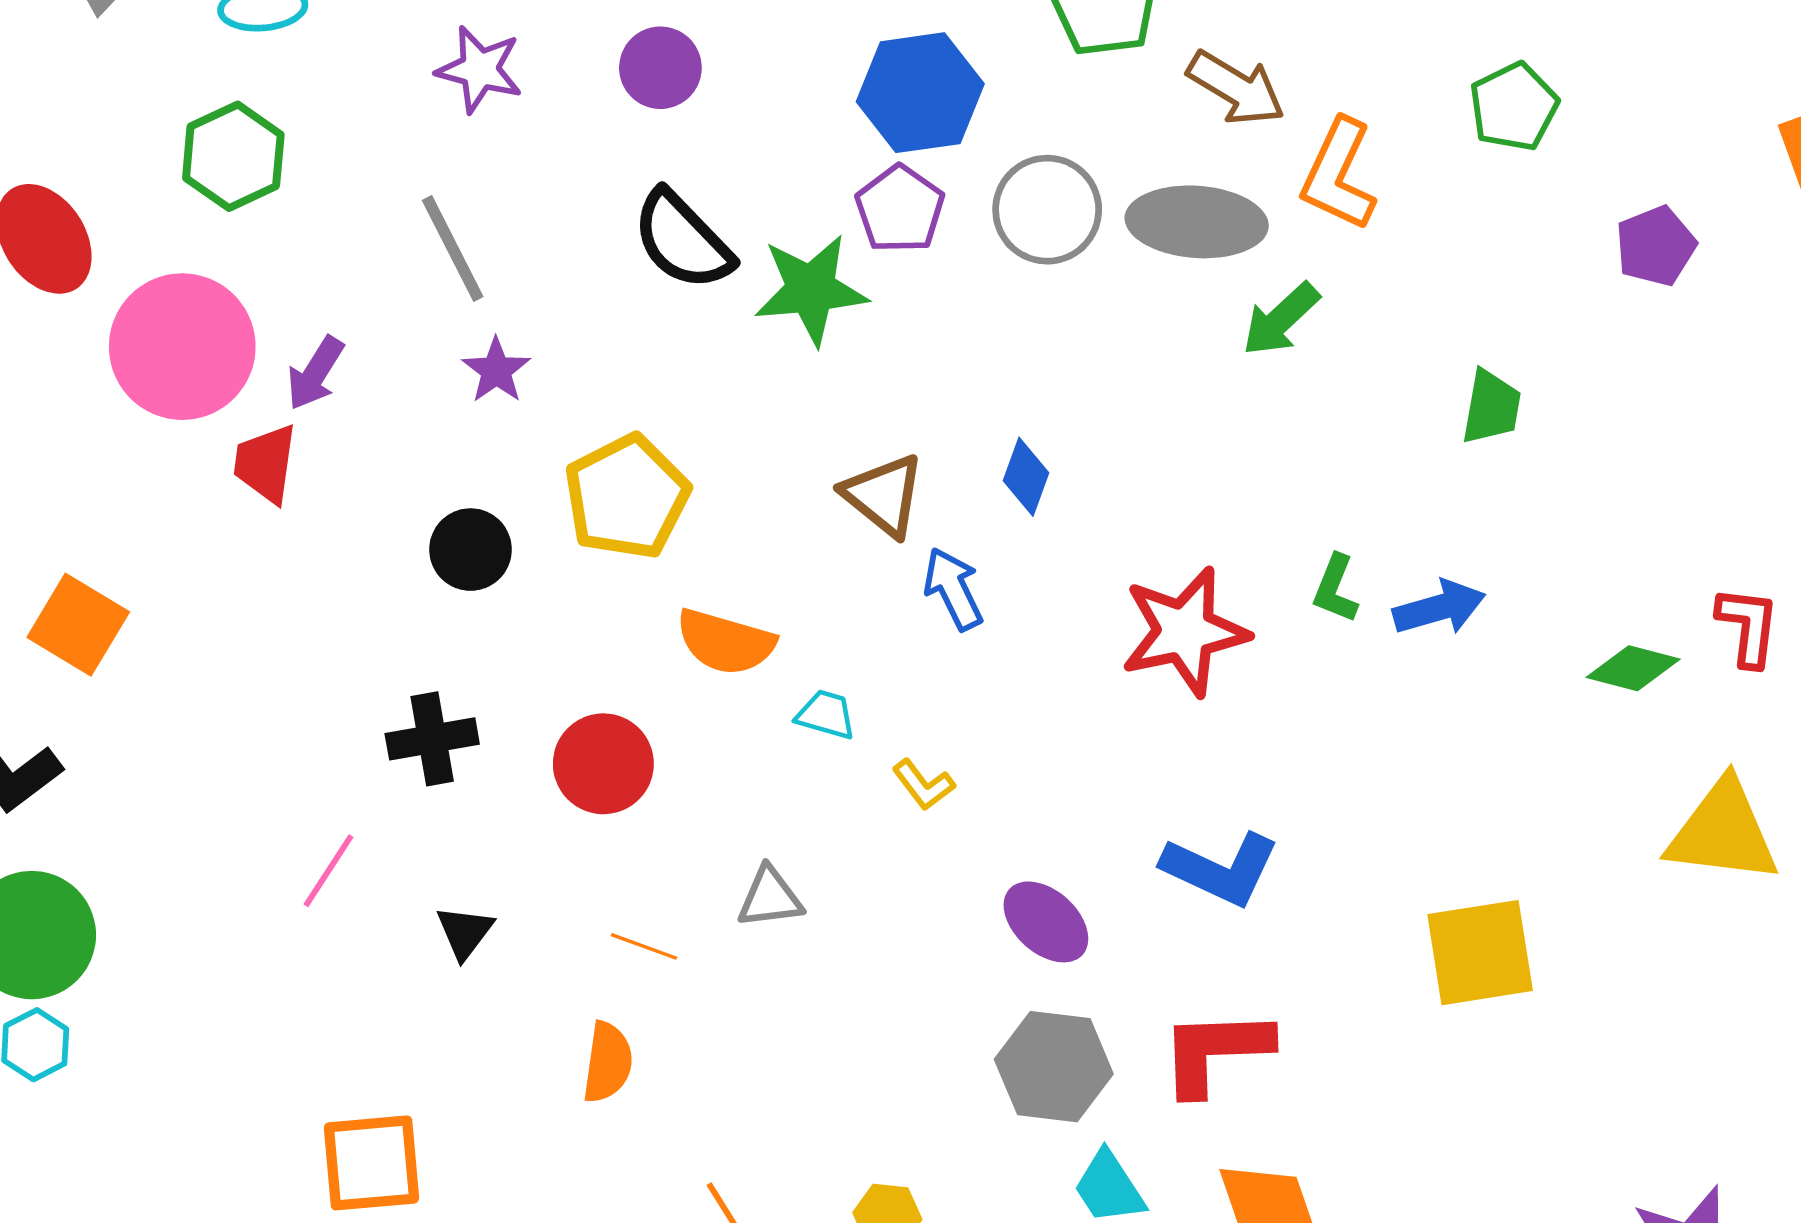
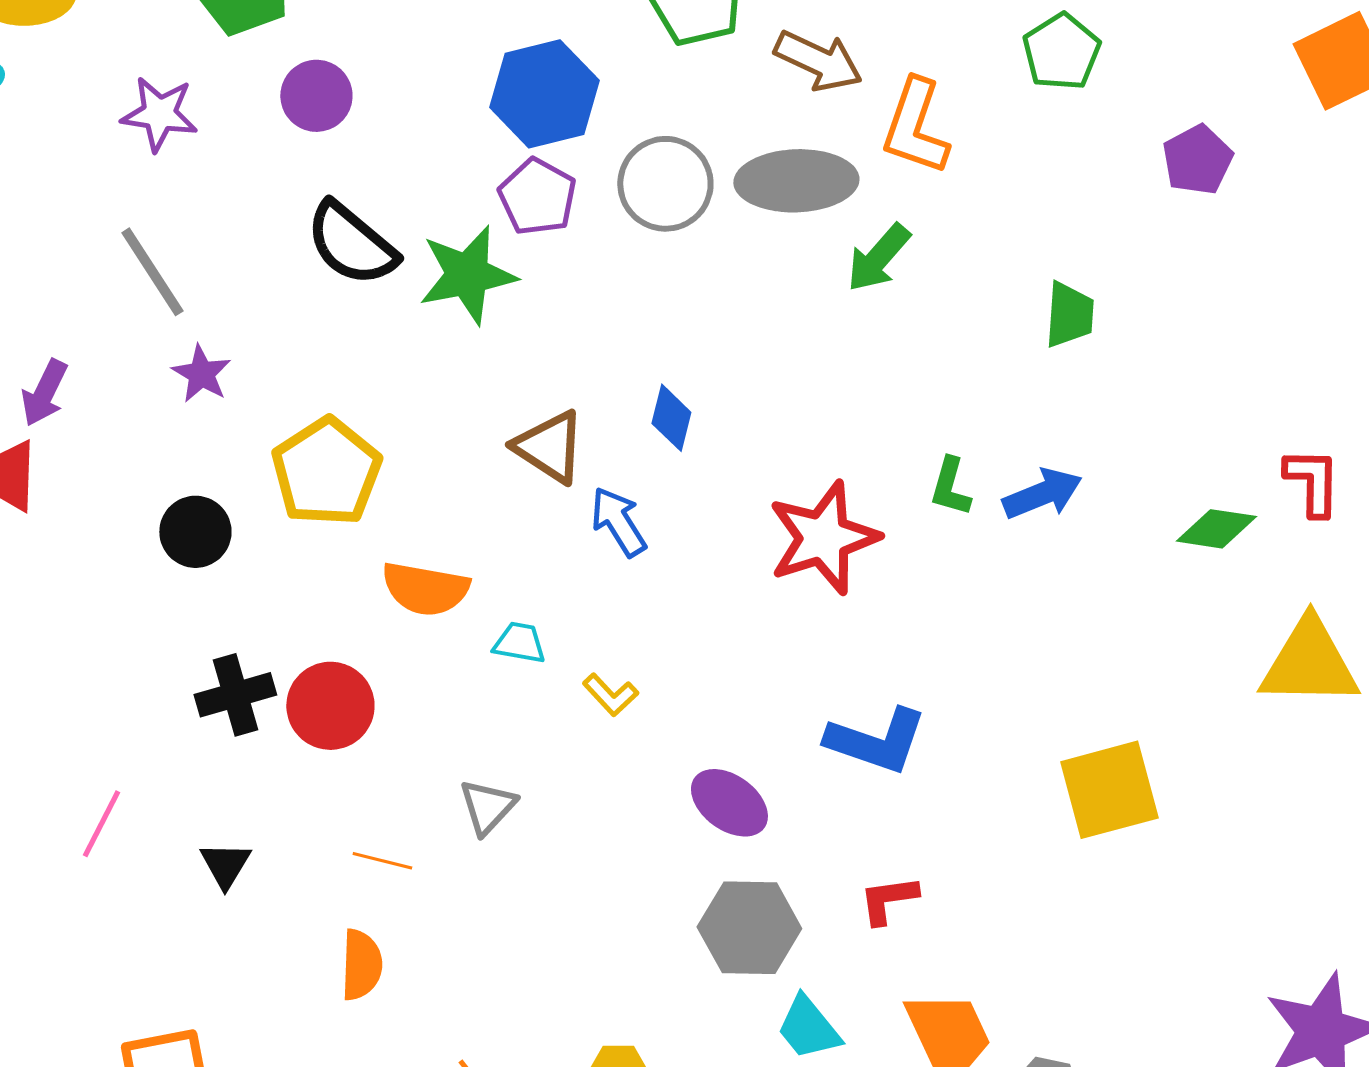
black cross: (432, 739) -> (235, 695), moved
gray triangle: (770, 898) -> (487, 807), turned -34
red L-shape: (1215, 1051) -> (888, 900), size x0.6

